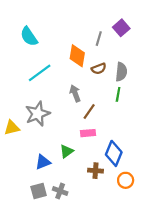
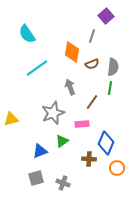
purple square: (121, 28) -> (106, 16), moved
brown line: (89, 112) -> (92, 102), moved
gray star: (38, 114) -> (53, 113), moved
gray cross: (60, 191) -> (63, 183), moved

